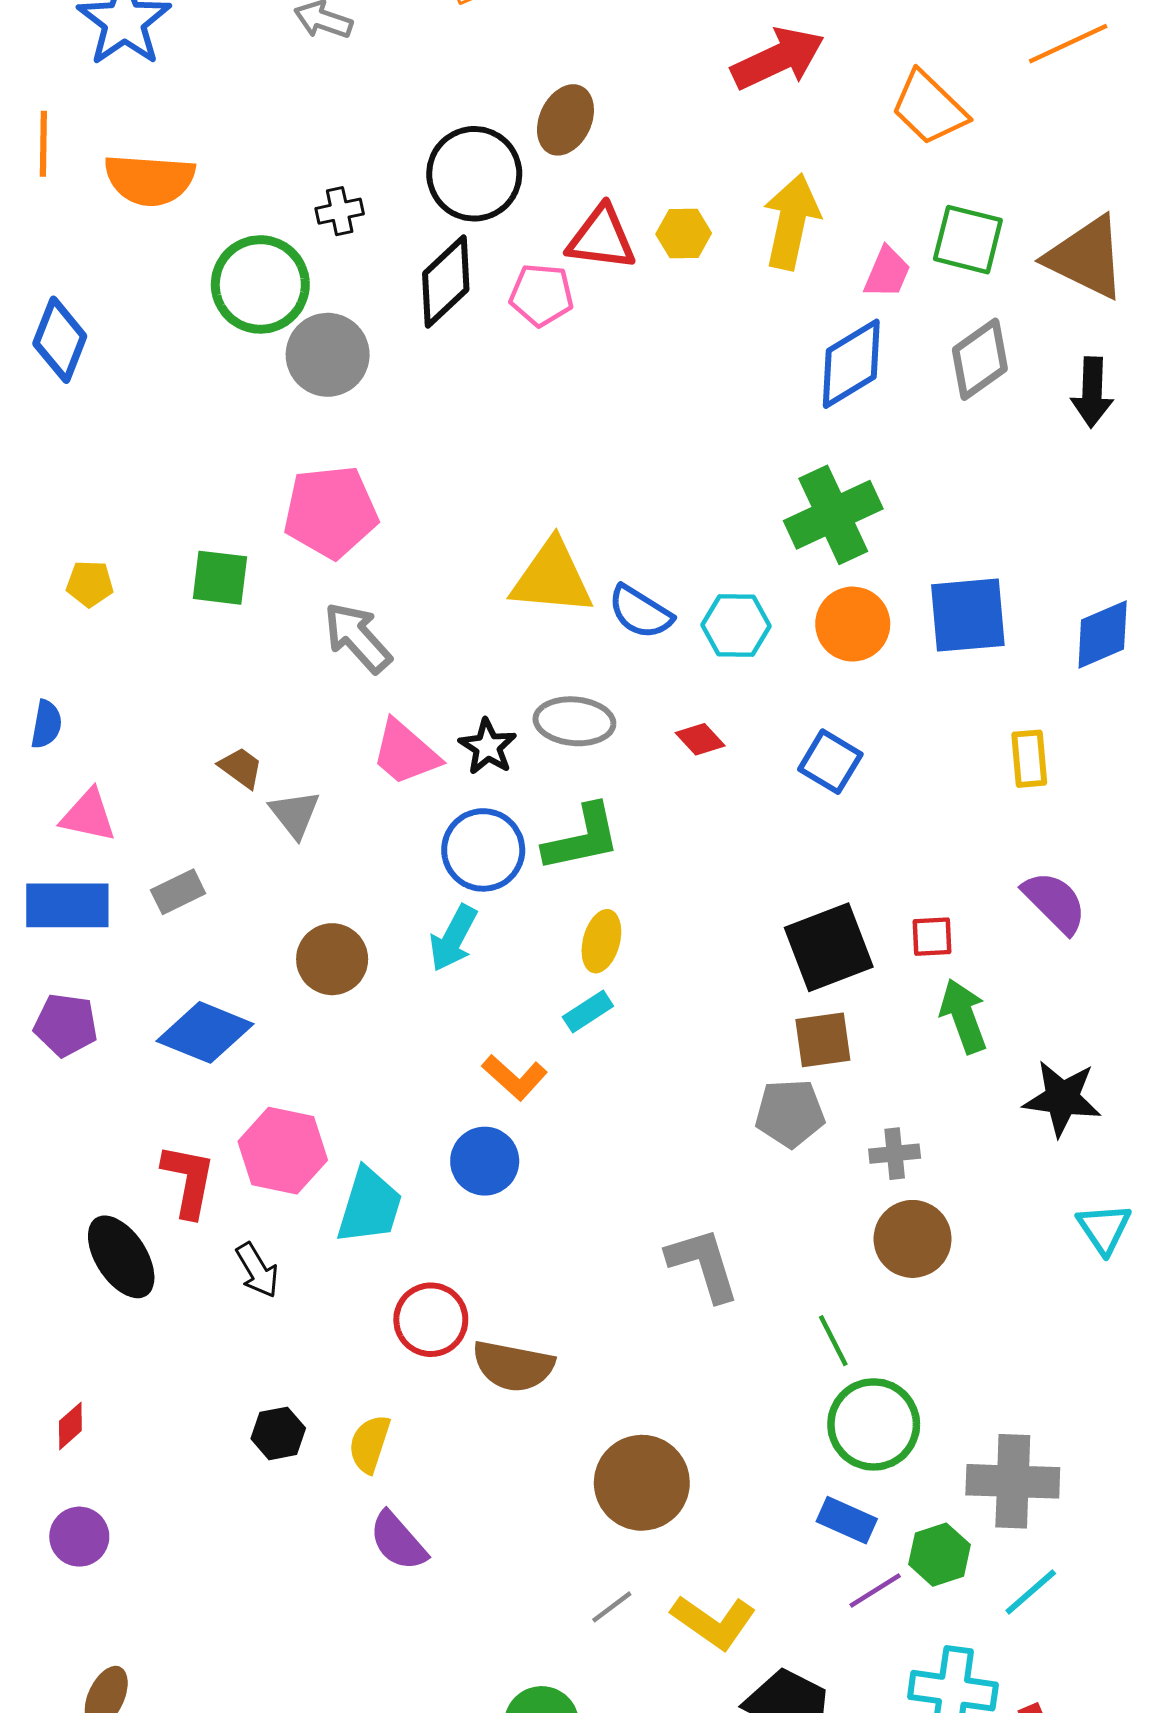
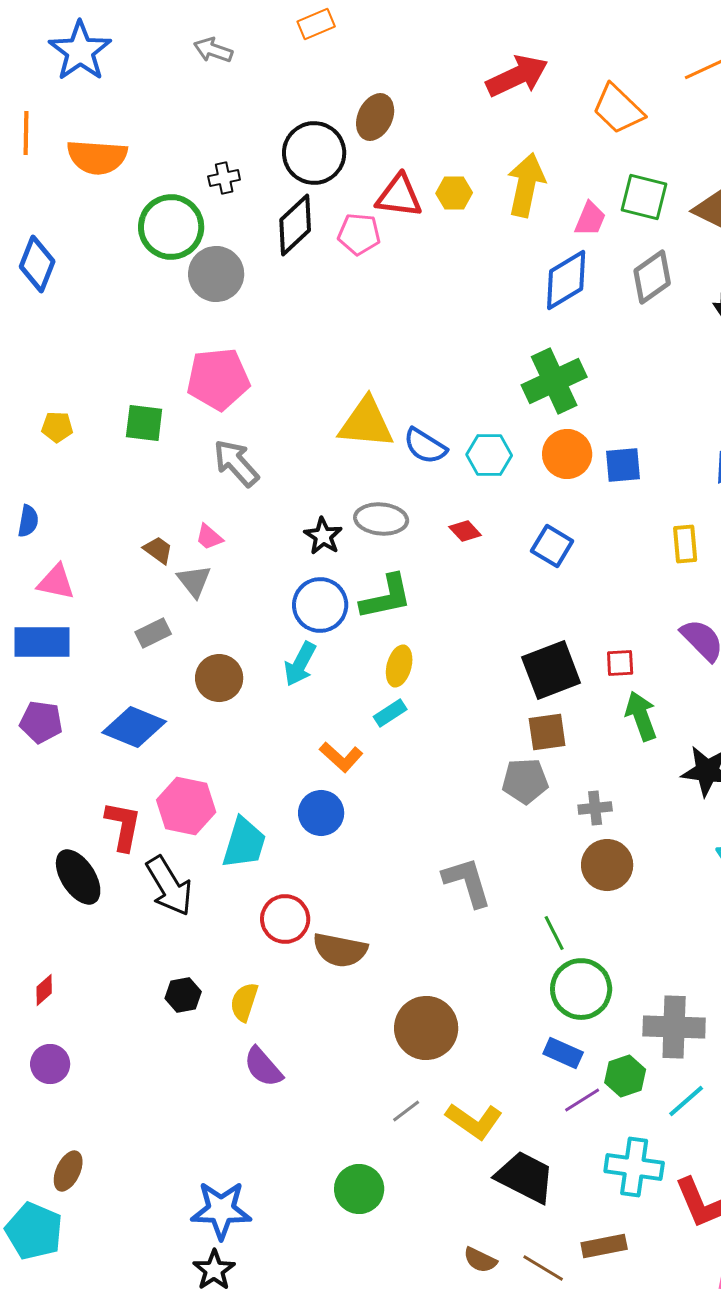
blue square: (968, 615) -> (623, 465), moved, size x0.7
pink trapezoid: (405, 753) -> (209, 537), moved, size x0.6
gray rectangle: (178, 892) -> (153, 633), moved
black arrow: (257, 1270) -> (169, 886), size x1.6

